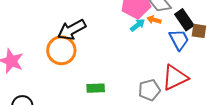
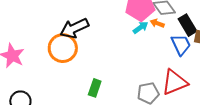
green rectangle: (96, 88) -> (95, 88), turned -72

